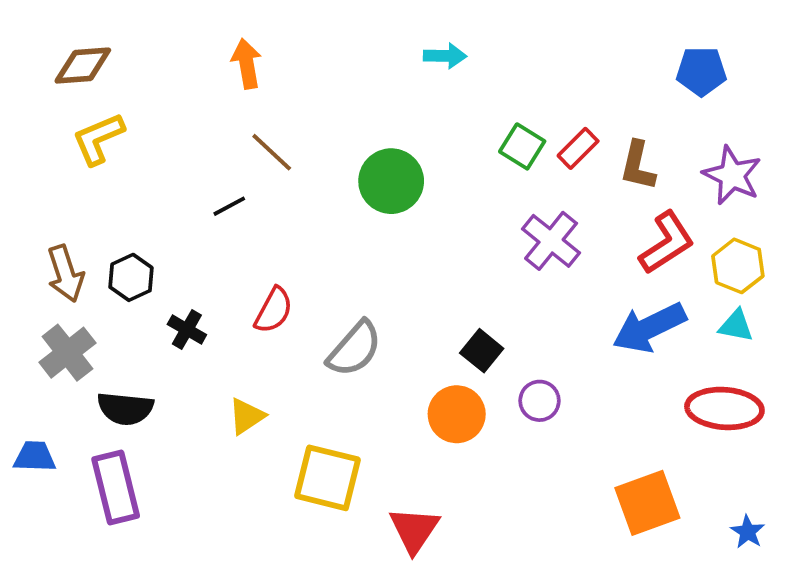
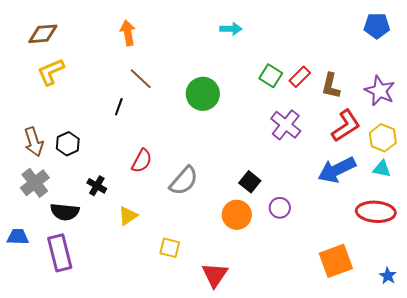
blue pentagon: (701, 71) -> (377, 26), moved
black line: (229, 206) -> (119, 107), turned -42
black cross: (187, 329) -> (97, 186), moved
yellow square: (328, 478) -> (170, 248), size x0.6

